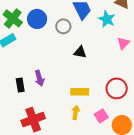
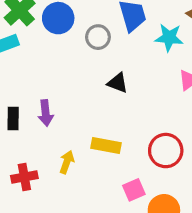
cyan star: (107, 19) -> (169, 38), turned -30
yellow arrow: (76, 112) -> (67, 162), moved
red cross: (33, 120) -> (24, 177), size x0.7

